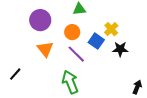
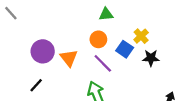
purple circle: (40, 20) -> (43, 51), moved

